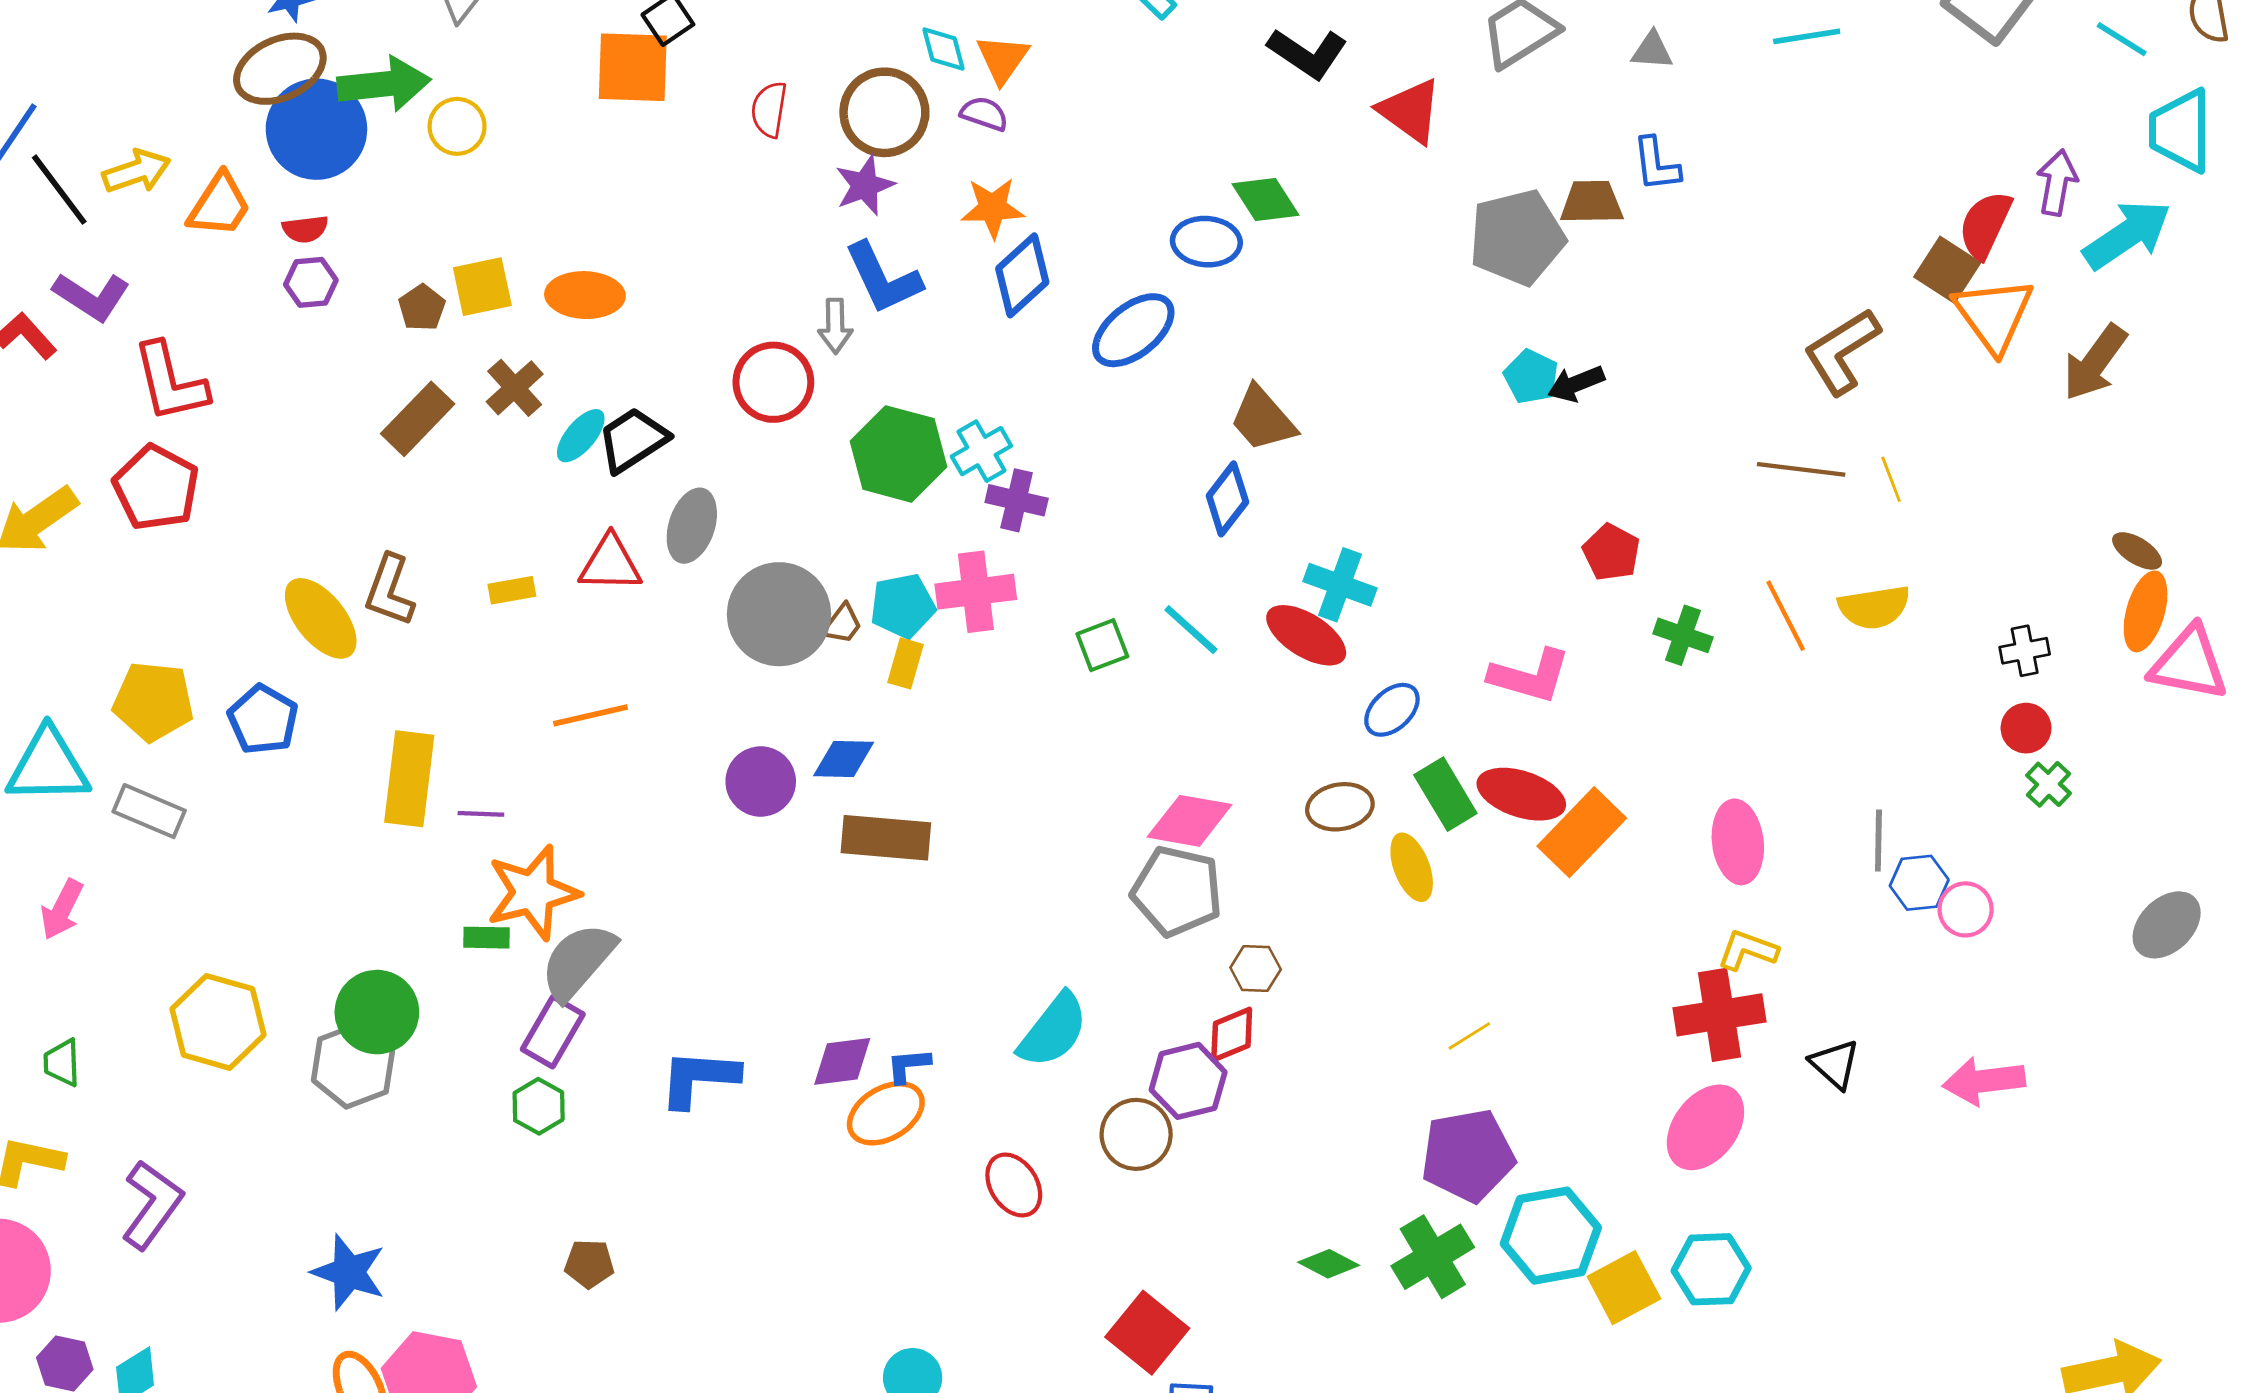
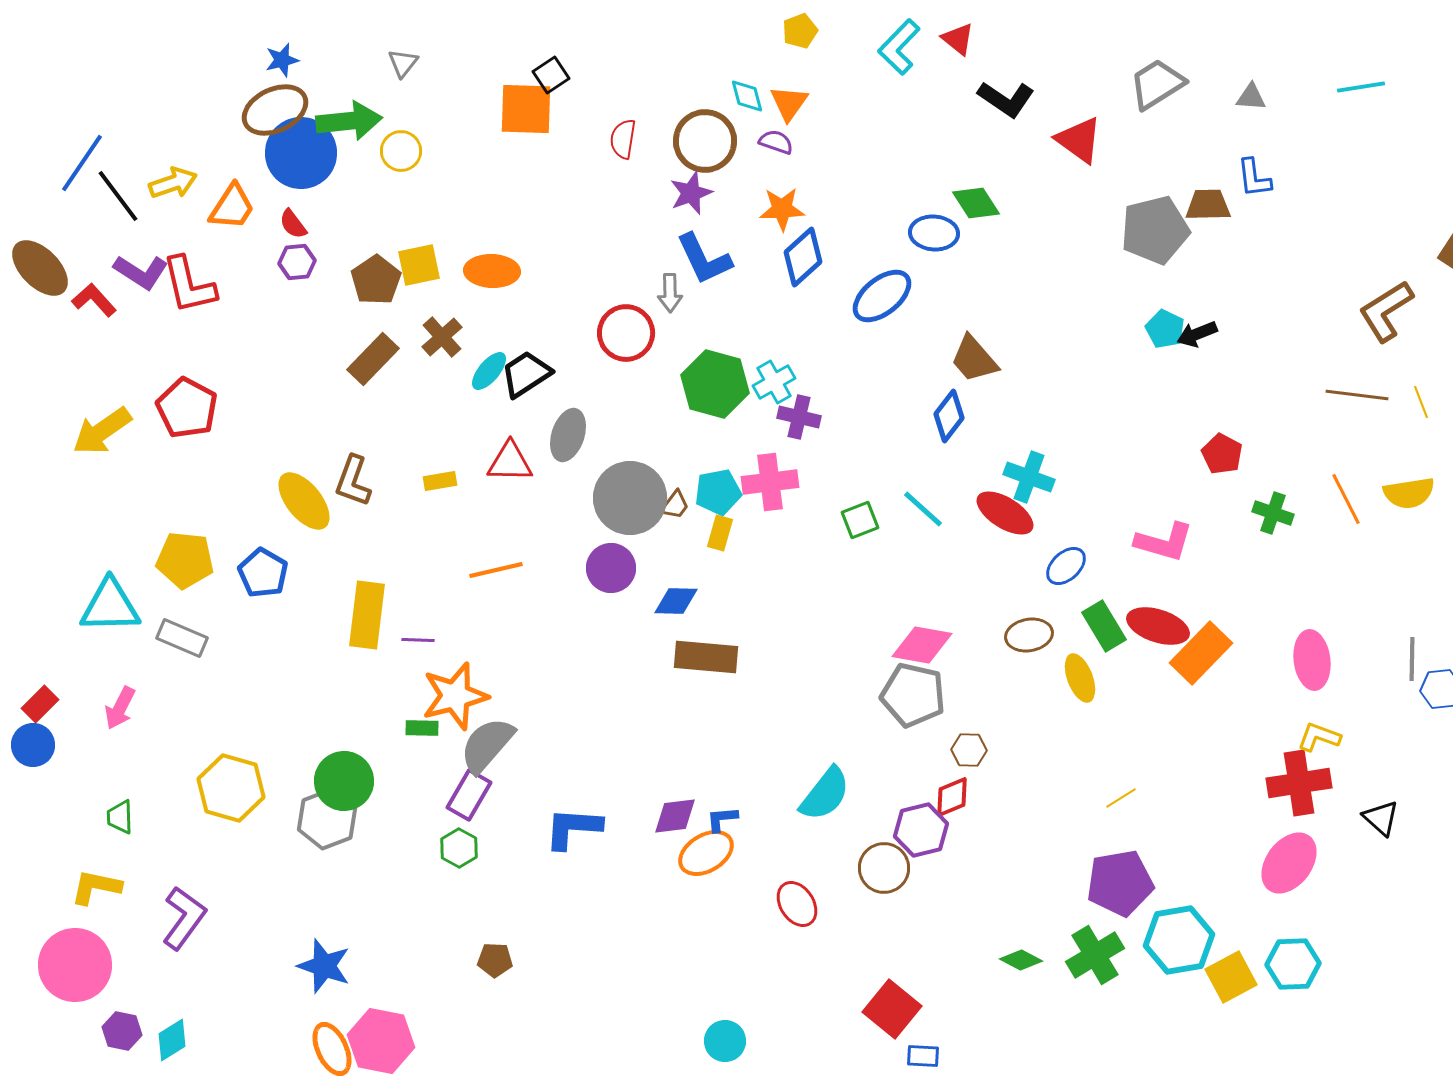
red semicircle: (305, 229) -> (293, 224), turned 60
brown pentagon: (422, 308) -> (376, 280), size x1.5
red L-shape: (170, 382) -> (189, 285), moved
purple circle: (761, 782) -> (611, 568), moved

